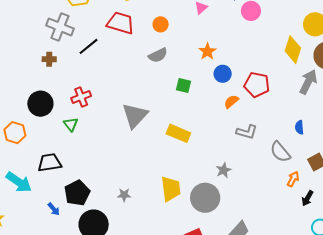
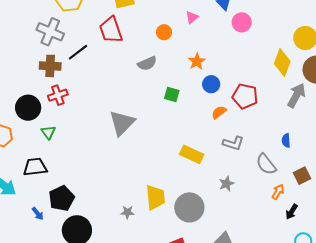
red trapezoid: (120, 23) -> (111, 30), turned -128
orange circle: (161, 24) -> (164, 32), moved
brown cross: (49, 59) -> (50, 66), moved, size x1.5
red cross: (81, 97) -> (58, 95), moved
green triangle: (71, 124) -> (48, 132), moved
yellow rectangle: (178, 133) -> (192, 154), moved
gray star: (224, 170) -> (226, 184), moved
gray star: (124, 195) -> (127, 212), moved

